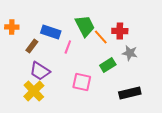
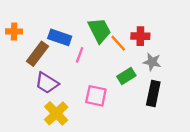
brown rectangle: (32, 46) -> (37, 54), size x1.5
yellow cross: (34, 91) -> (56, 113), moved
black rectangle: (130, 93) -> (153, 93), moved, turned -65

